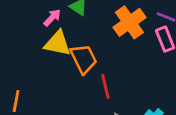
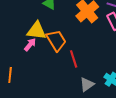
pink arrow: (52, 18) -> (30, 45), moved

